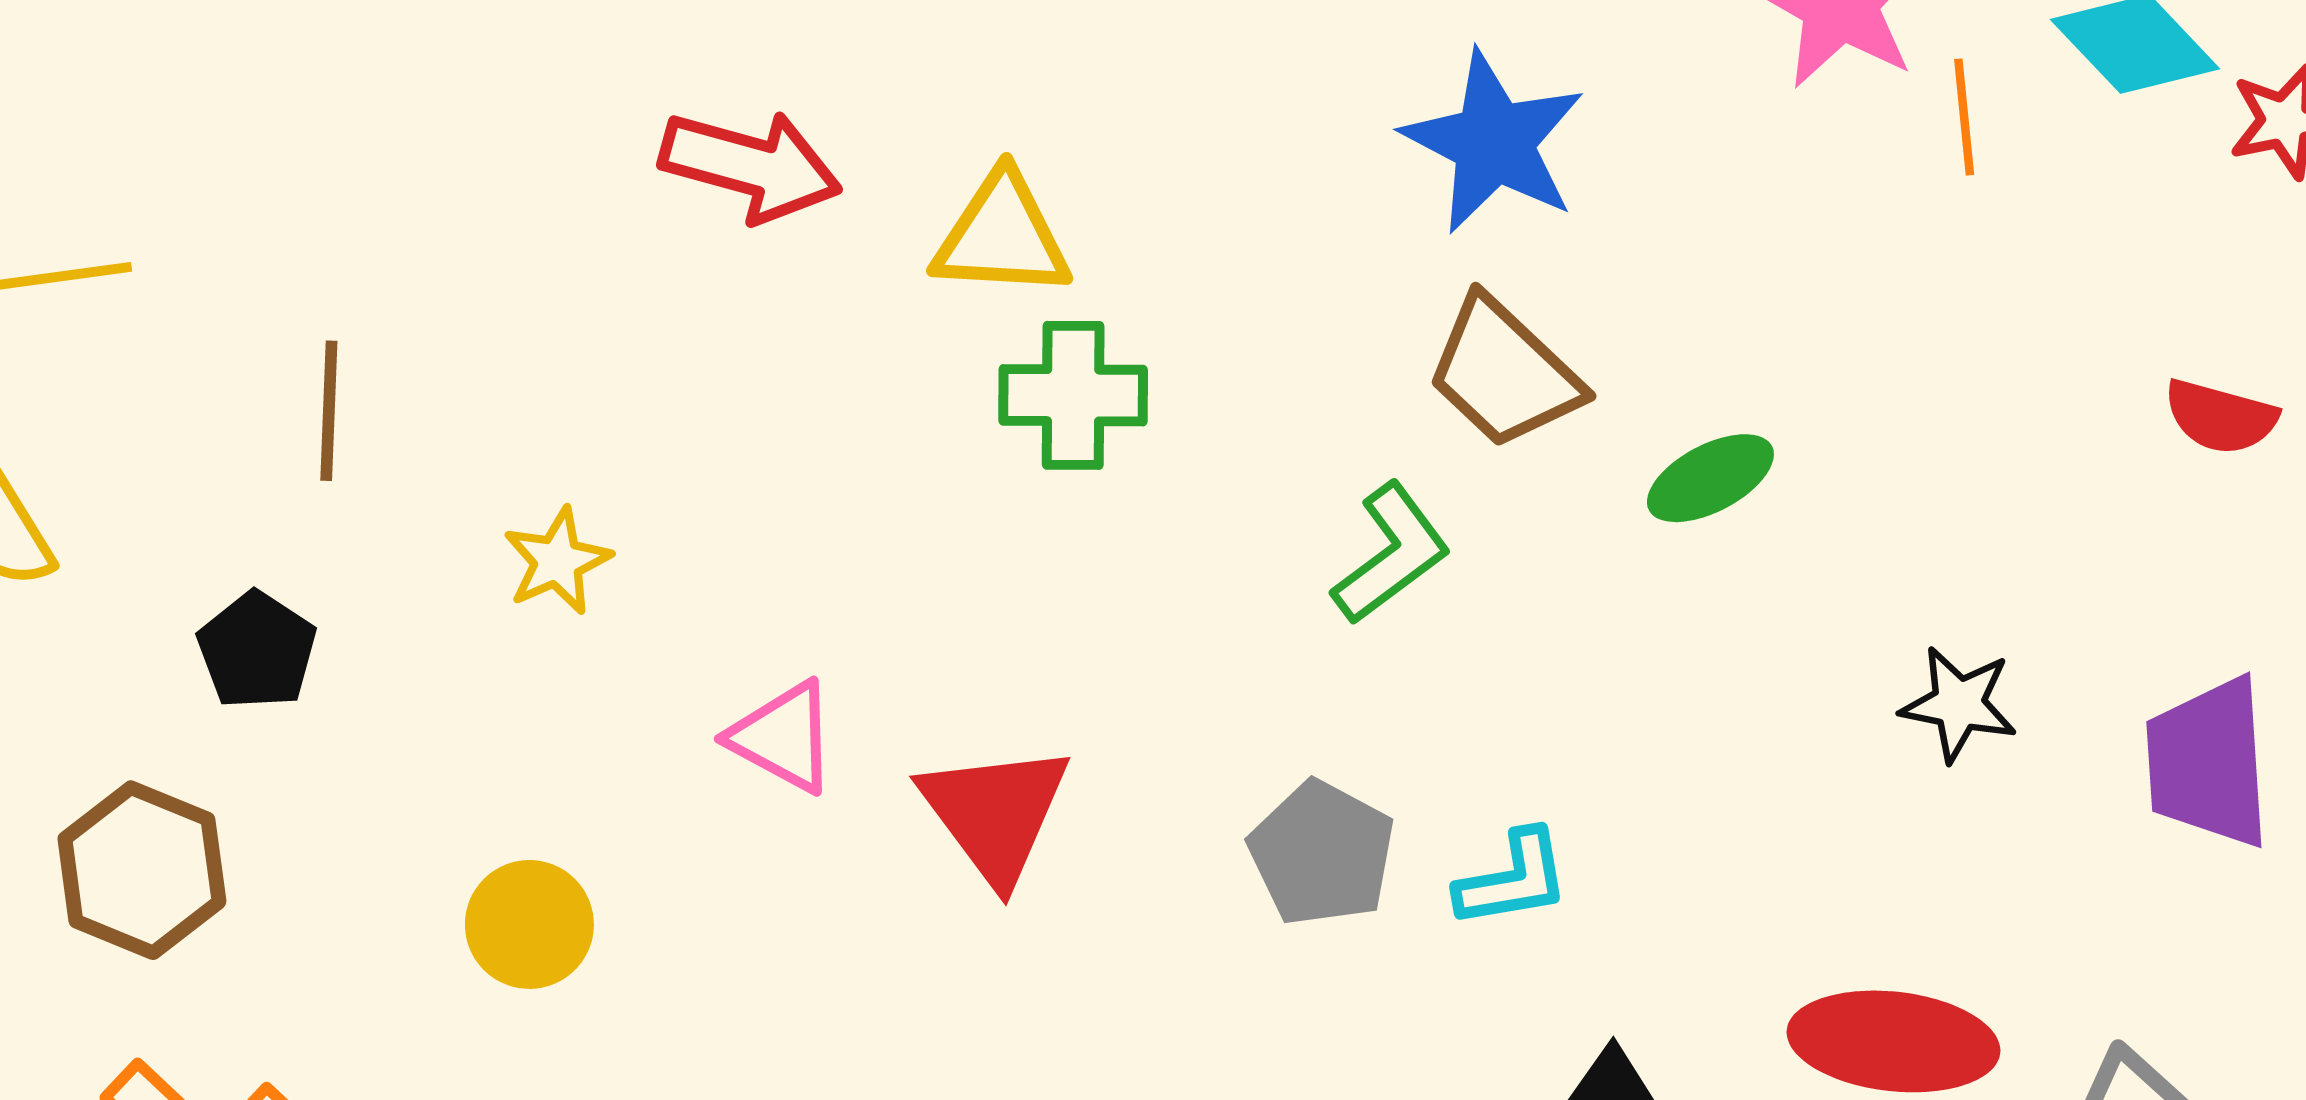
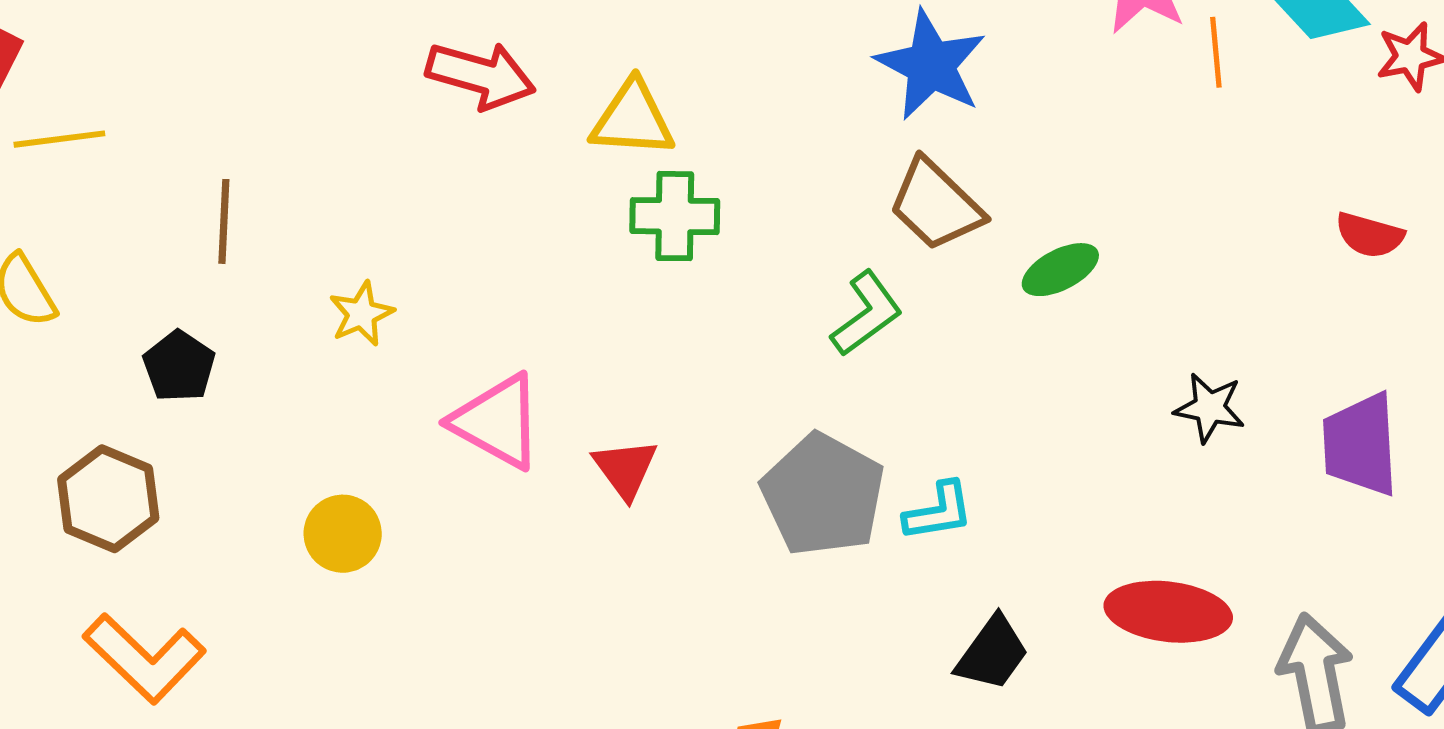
pink triangle: (783, 737) -> (497, 421), size x1.4
red triangle: (995, 813) -> (625, 469), size x0.7
gray pentagon: (1322, 853) -> (823, 495), size x1.4

